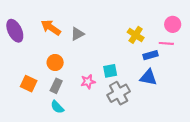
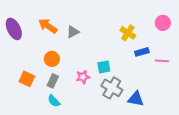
pink line: (166, 43) -> (162, 61), moved
blue triangle: (148, 77) -> (136, 99), moved
gray cross: (119, 93) -> (112, 88), turned -30

